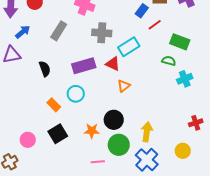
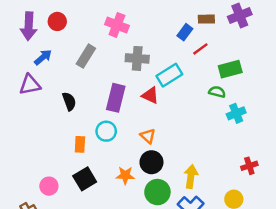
green rectangle: (180, 42) -> (230, 69), turned -36
purple rectangle: (84, 66) -> (116, 98), turned -60
orange triangle: (124, 86) -> (148, 136), moved, turned -40
orange rectangle: (54, 105) -> (80, 144), turned 48

